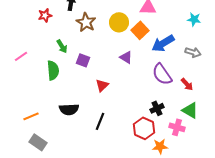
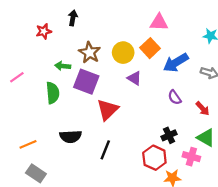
brown star: (86, 22) -> (90, 53), moved
yellow circle: (119, 22) -> (123, 53), moved
green arrow: (62, 46) -> (63, 66), turned 128
purple square: (83, 60) -> (86, 82), size x1.6
purple semicircle: (162, 74) -> (175, 97), size x0.6
red triangle: (102, 85) -> (107, 110), size x1.5

